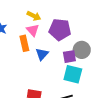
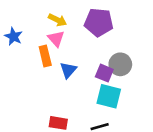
purple pentagon: (60, 30) -> (99, 22), moved
purple square: (69, 57) -> (104, 73), turned 32

